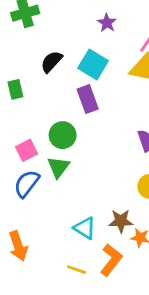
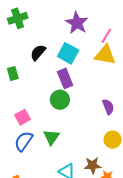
purple star: (107, 23) -> (77, 23), size x1.6
green circle: (63, 135) -> (60, 100), moved
green triangle: (58, 167) -> (51, 137), moved

